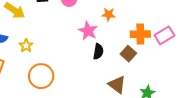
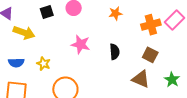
pink star: (88, 31) -> (81, 44), moved
brown square: (128, 54) -> (150, 55), moved

